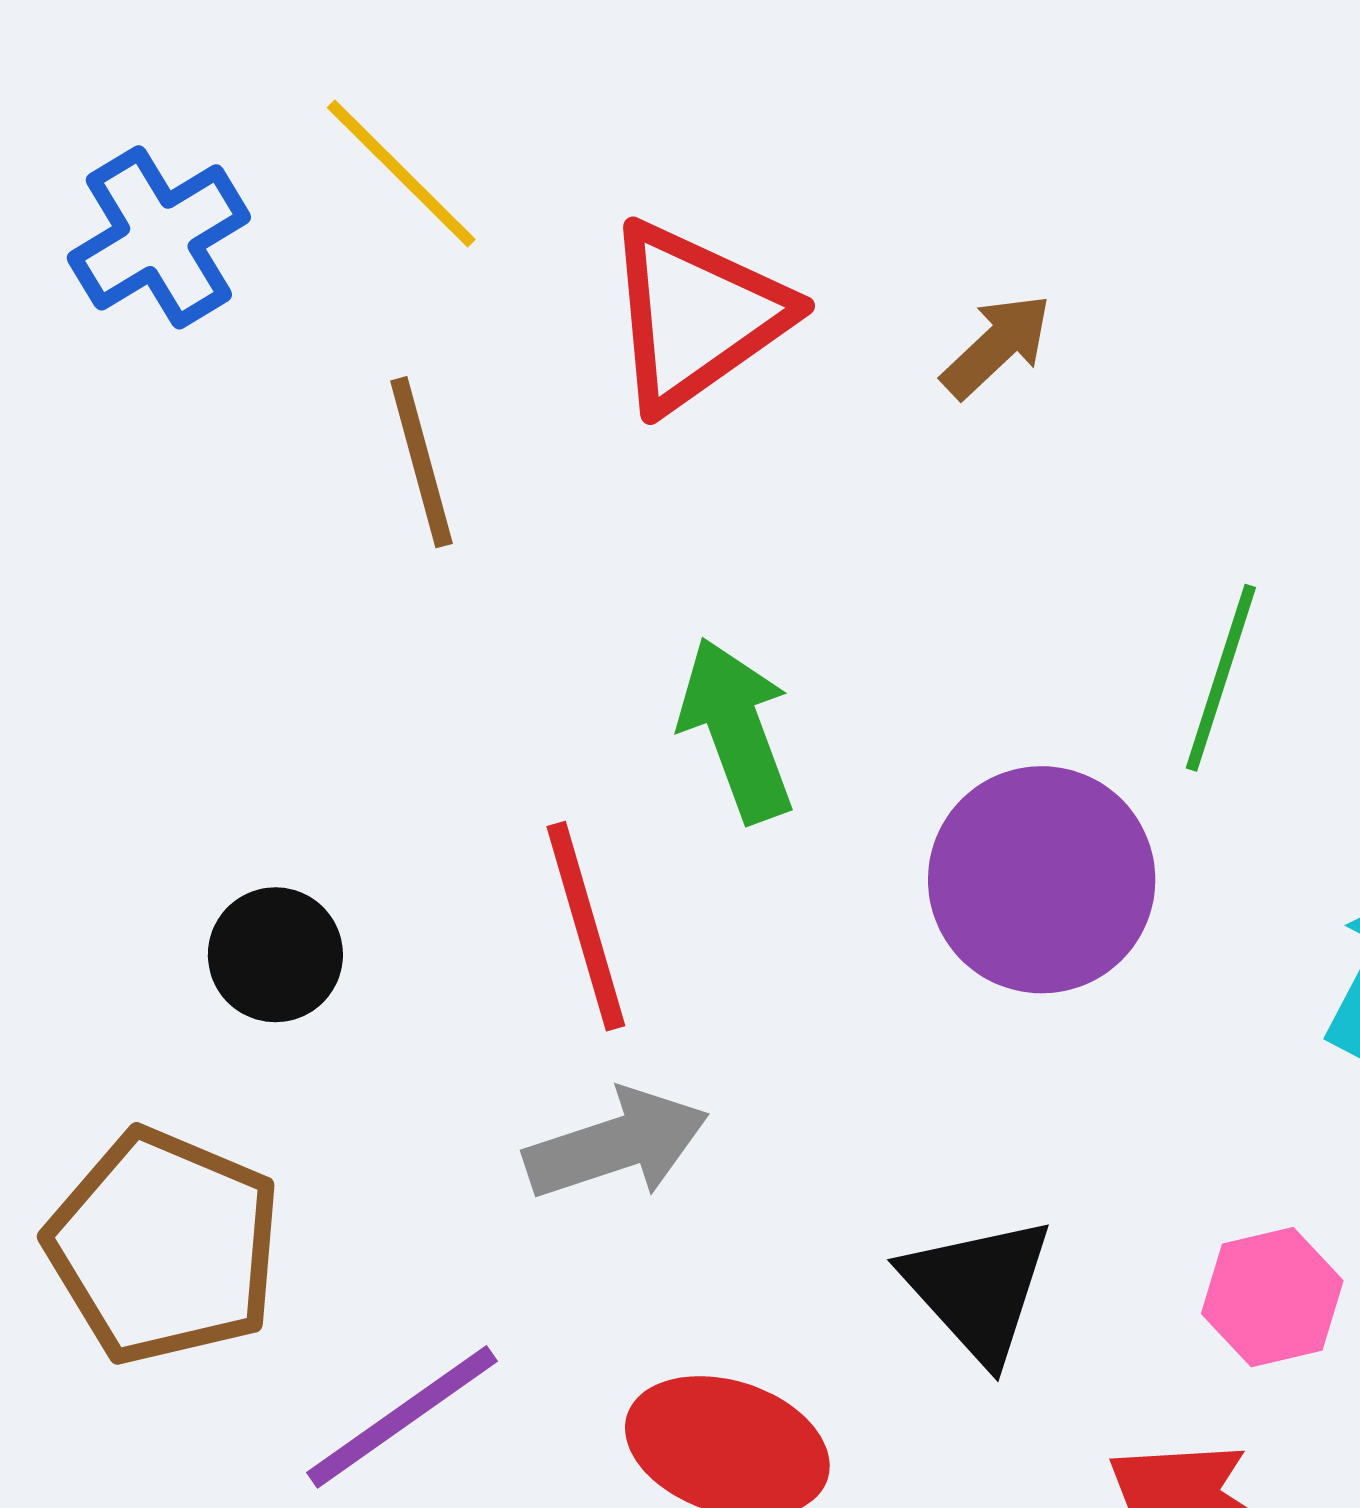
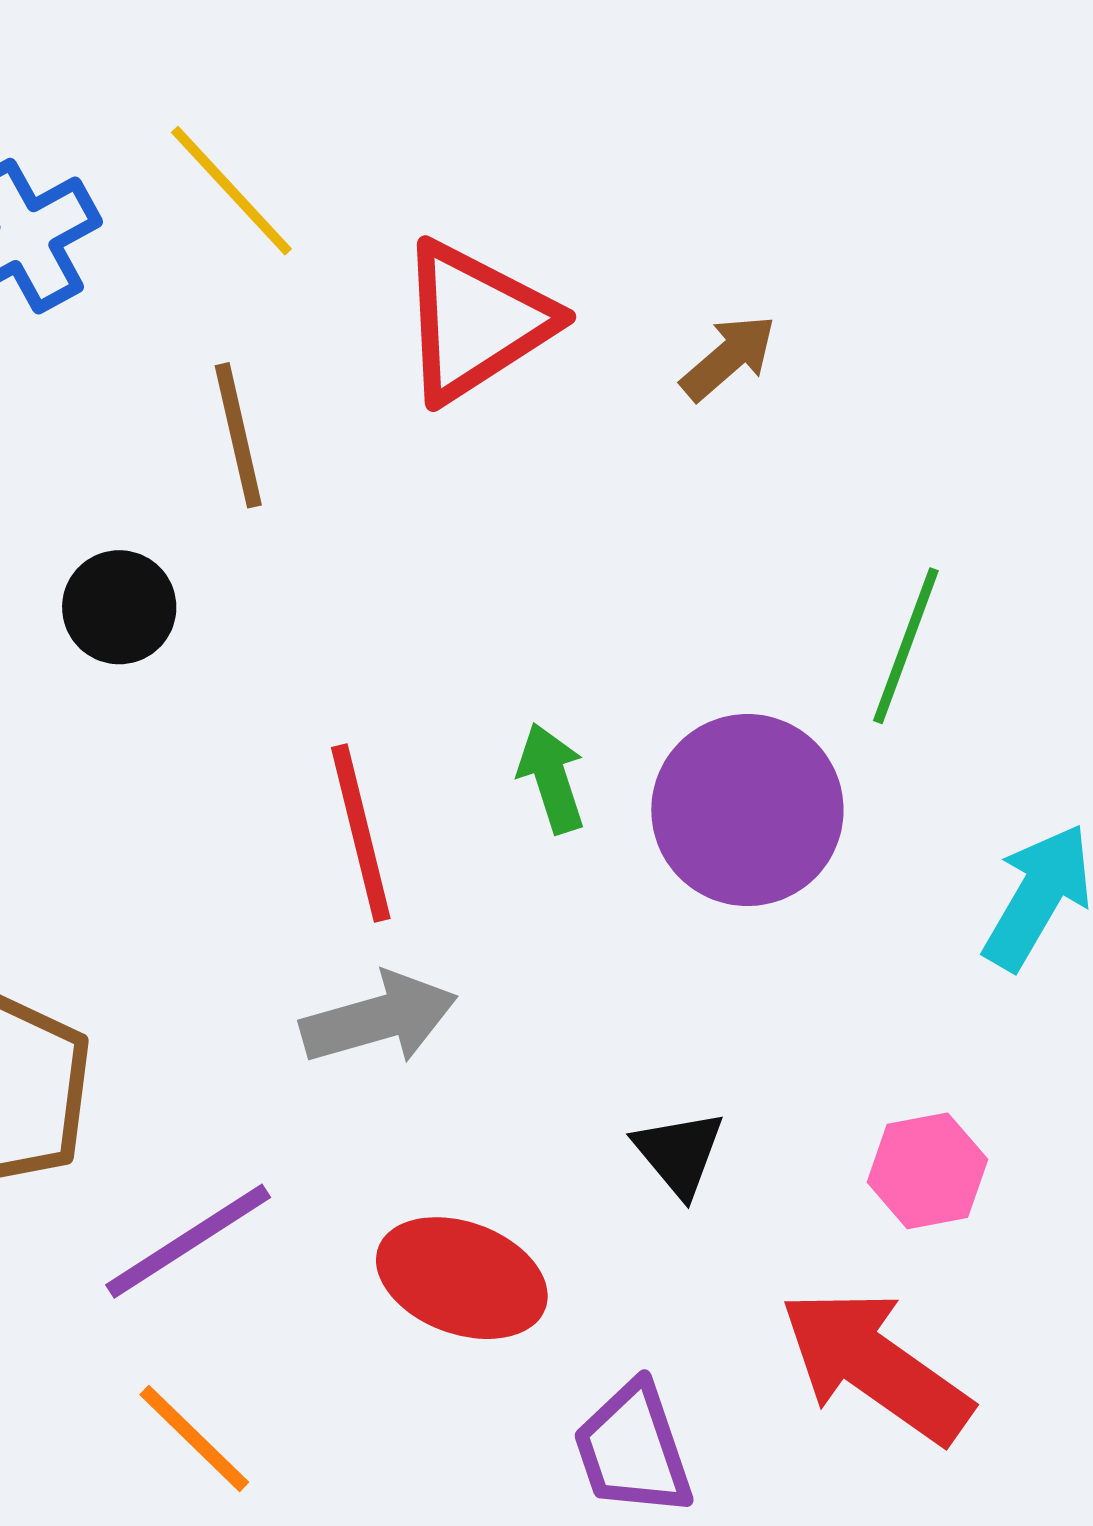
green arrow: (736, 730) -> (552, 778), moved, size x0.7
black circle: (275, 955) -> (119, 607), moved
black triangle: (978, 1289) -> (679, 1153), size x0.7

